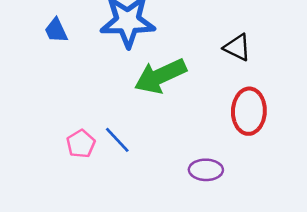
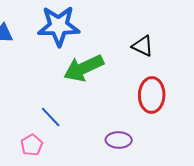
pink pentagon: (81, 144) -> (32, 145), moved

